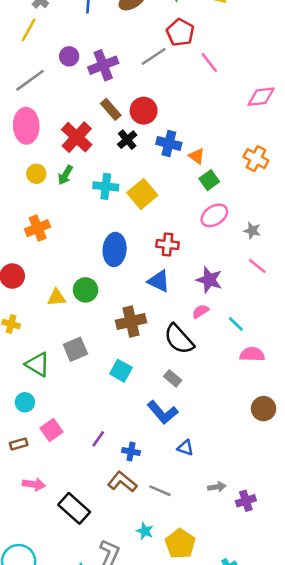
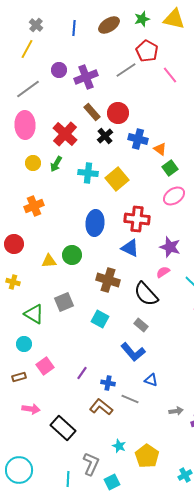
red cross: (168, 244) -> (137, 219), size x1.4
brown cross: (131, 321) -> (108, 280), turned 30
gray line: (160, 491) -> (130, 399), moved

